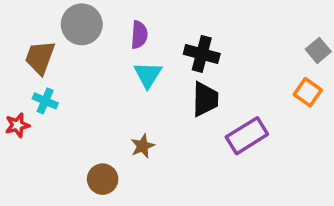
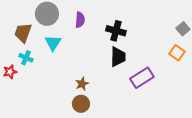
cyan triangle: (148, 75) -> (53, 43), moved
brown circle: (103, 179) -> (81, 104), moved

